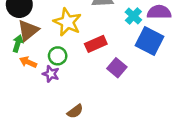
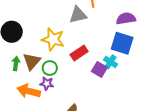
cyan cross: (133, 16) -> (110, 62), moved
brown triangle: (28, 30) -> (32, 61), moved
orange arrow: (28, 62) -> (29, 91), moved, size x1.6

